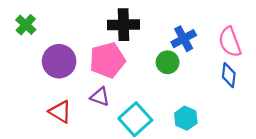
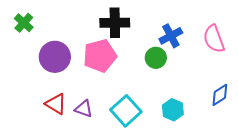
blue diamond: (229, 75) -> (220, 95), moved, turned 50
purple triangle: (100, 97) -> (84, 109), moved

